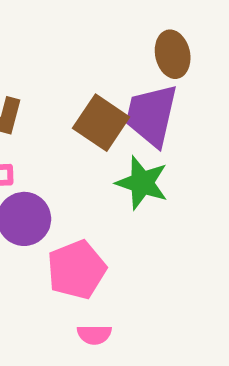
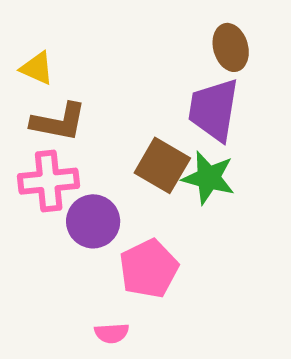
brown square: (101, 123) -> (162, 165), moved
pink semicircle: (94, 335) -> (112, 333), moved

